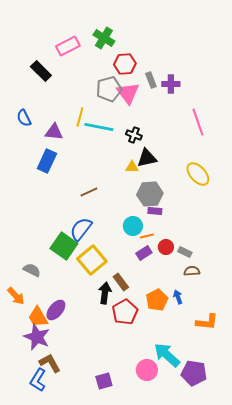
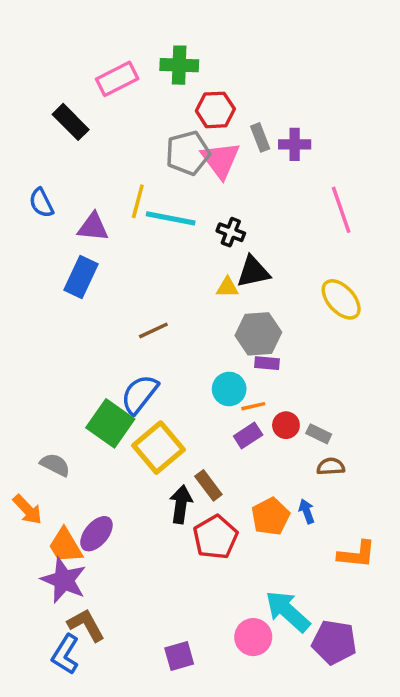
green cross: (104, 38) -> (179, 65), turned -30

